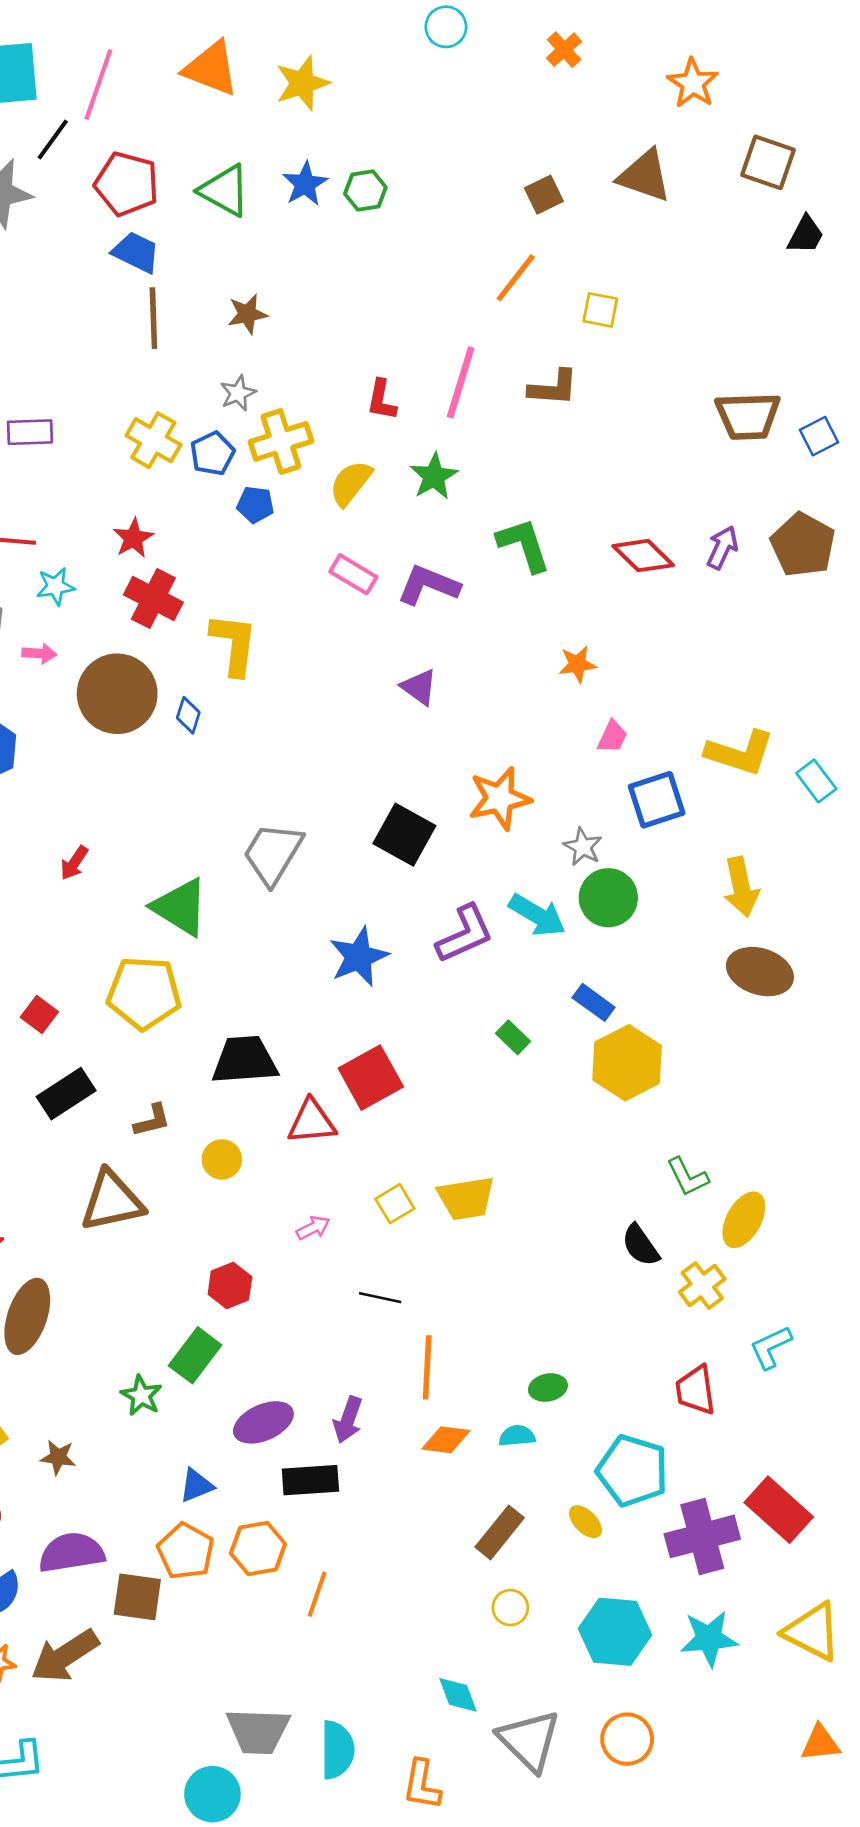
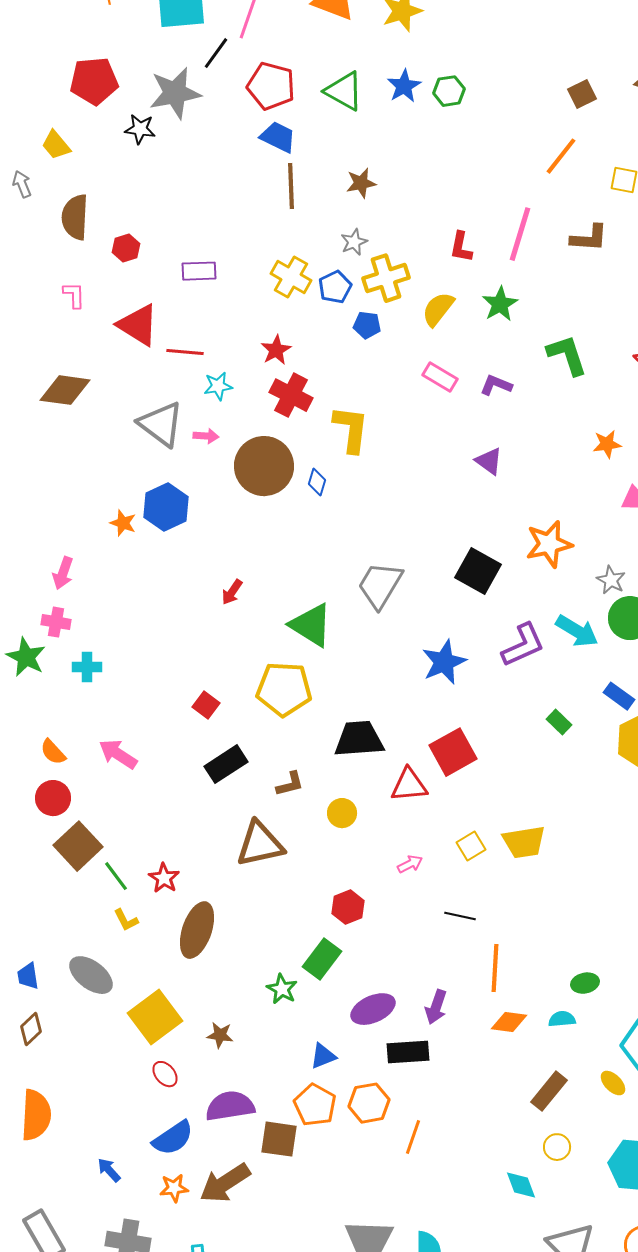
purple L-shape: (429, 585) -> (496, 385), size x0.7
cyan diamond: (458, 1695) -> (521, 1185), moved

